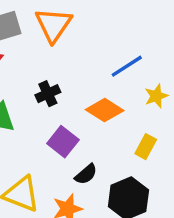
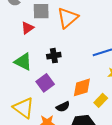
orange diamond: (105, 110) -> (82, 87), moved, turned -65
purple square: (63, 142) -> (45, 83), moved

